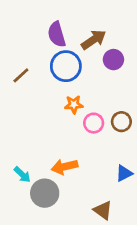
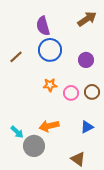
brown arrow: (94, 40) -> (87, 19), moved
purple circle: (113, 60) -> (86, 60), moved
orange star: (74, 104) -> (50, 85), moved
blue triangle: (124, 173) -> (87, 127), moved

